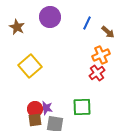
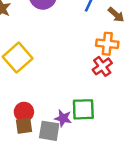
orange cross: (101, 55) -> (107, 44), turned 30
purple star: (46, 108) -> (63, 118), moved

